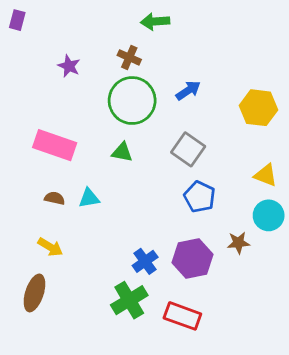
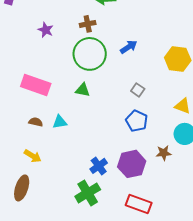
brown cross: (129, 57) -> (88, 24), turned -35
gray square: (188, 149) -> (138, 90), moved, size x0.6
red rectangle: (182, 316) -> (139, 204), moved

